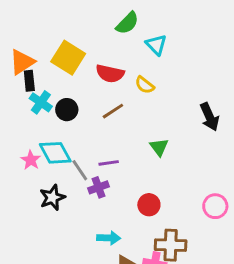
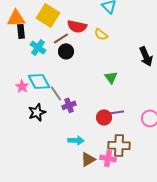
orange triangle: (22, 62) -> (16, 18), turned 30
cyan cross: (41, 102) -> (38, 47), moved
black circle: (67, 110) -> (66, 51), moved
brown line: (113, 111) -> (61, 38), moved
purple line: (109, 163) -> (117, 112), moved

